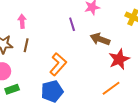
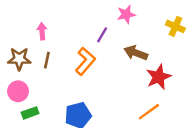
purple line: (72, 24) -> (102, 35), turned 48
orange L-shape: (58, 64) -> (85, 61), moved

